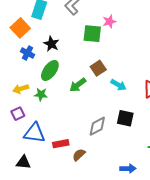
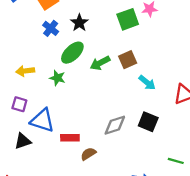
green square: (92, 34) -> (128, 19), turned -36
green arrow: (78, 85) -> (100, 63), moved
yellow arrow: (21, 89) -> (25, 71), moved
purple square: (18, 114) -> (19, 104), moved, turned 32
black triangle: (23, 162) -> (23, 141), moved, turned -35

